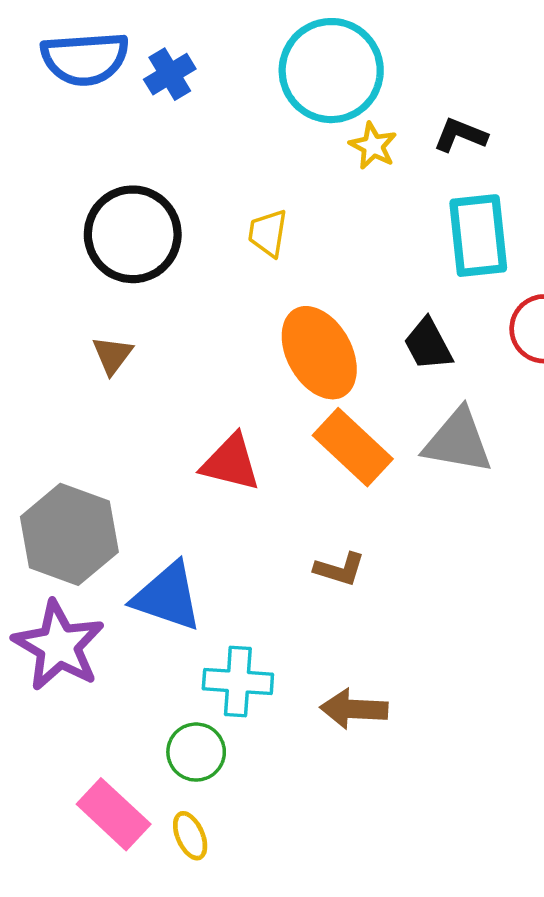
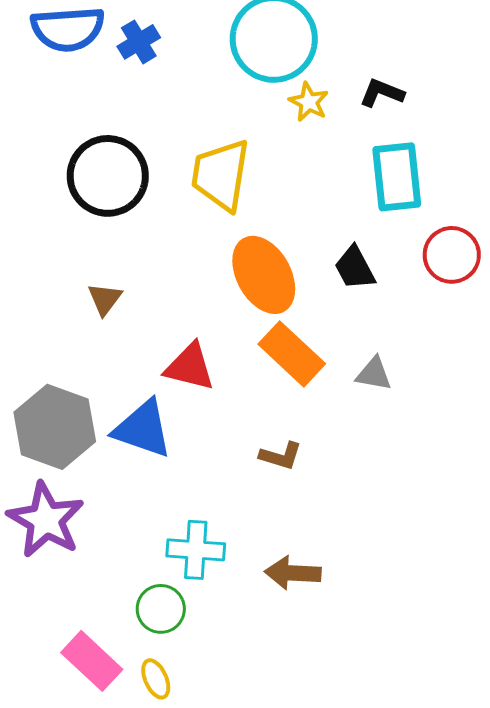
yellow trapezoid: (268, 233) -> (221, 175), size x1.8
brown triangle: (112, 355) -> (105, 299), moved
gray triangle: (458, 441) -> (374, 374), moved, size x0.6
blue triangle: (167, 597) -> (143, 429), moved

